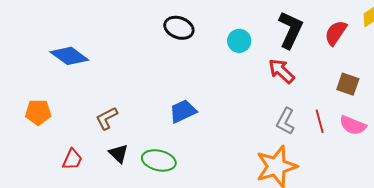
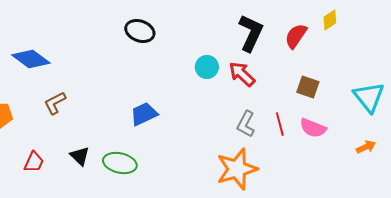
cyan circle: (239, 41) -> (207, 67), moved
brown L-shape: (107, 118) -> (55, 103), moved

